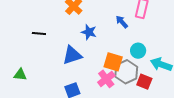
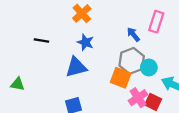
blue star: (89, 32) -> (85, 42), moved
gray hexagon: (126, 72) -> (132, 61), moved
pink cross: (106, 79) -> (138, 98), moved

